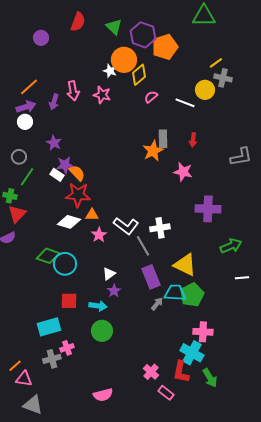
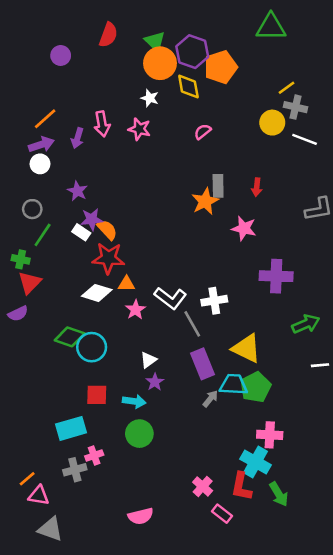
orange circle: (124, 60) -> (160, 63), moved
yellow diamond: (139, 75) -> (188, 86), moved, turned -60
white line: (185, 103) -> (305, 139), moved

